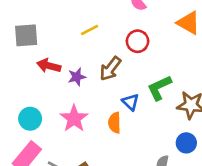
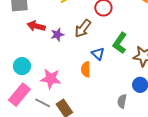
green L-shape: (159, 88) -> (120, 43), turned -30
pink star: (74, 118) -> (51, 79), moved, turned -30

